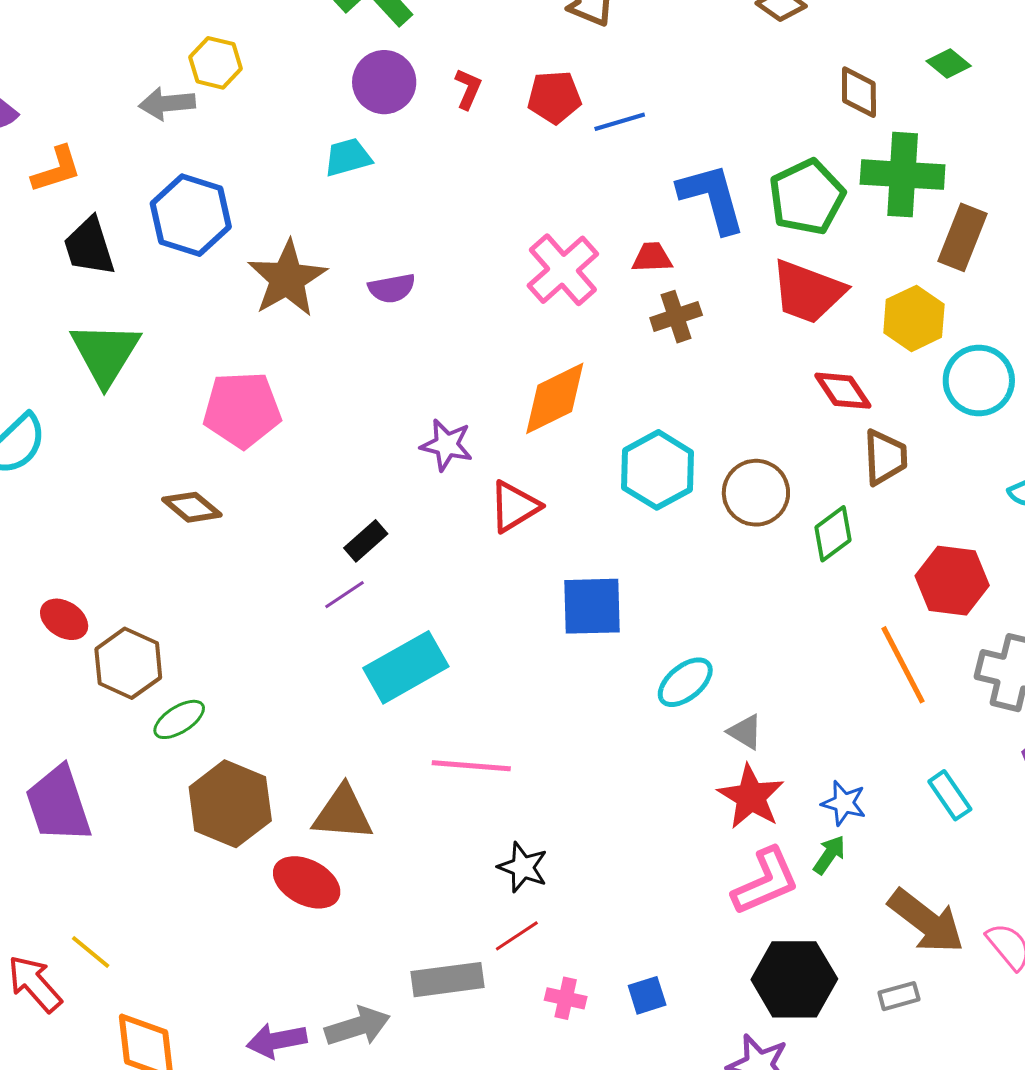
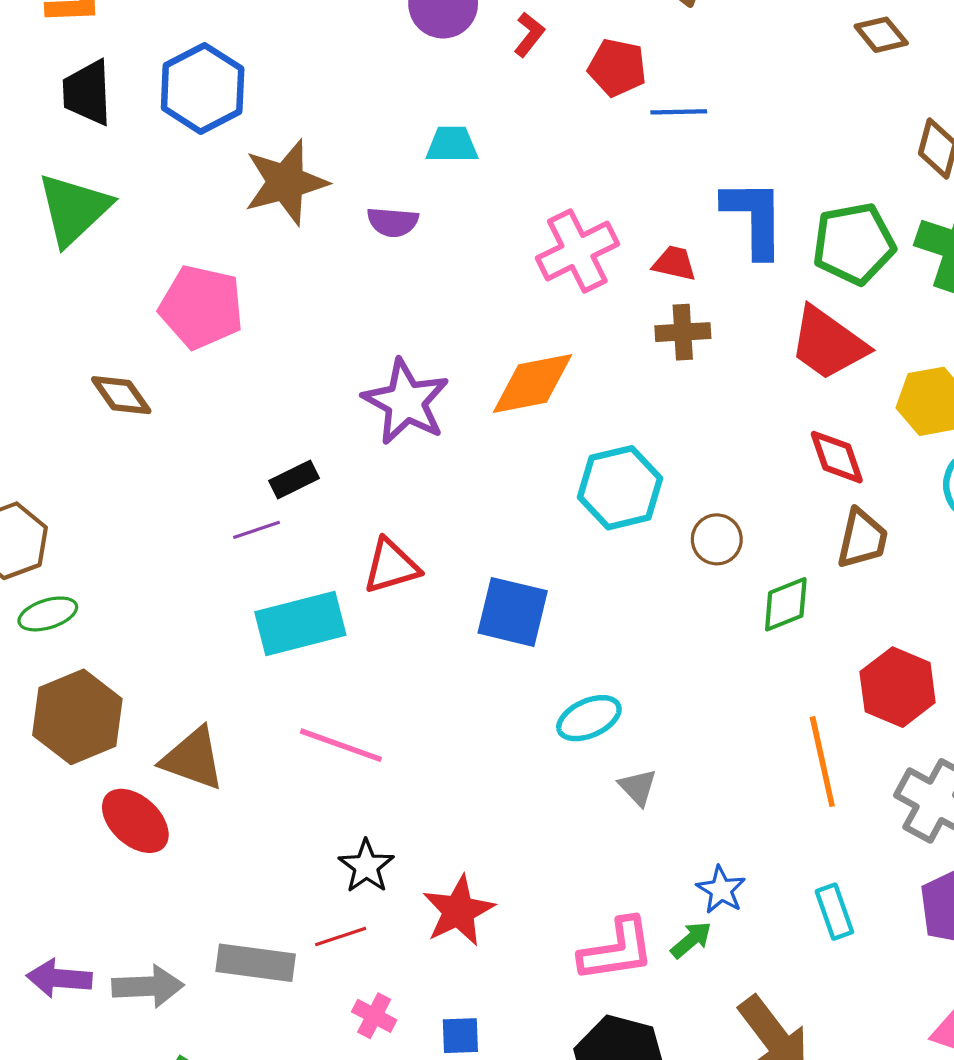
cyan trapezoid: (348, 157) -> (452, 145), moved
purple star: (447, 445) -> (406, 402), size x1.5
brown circle: (756, 493) -> (717, 539), size x0.7
red triangle: (514, 507) -> (391, 566), moved
red star: (751, 797) -> (458, 911), moved

